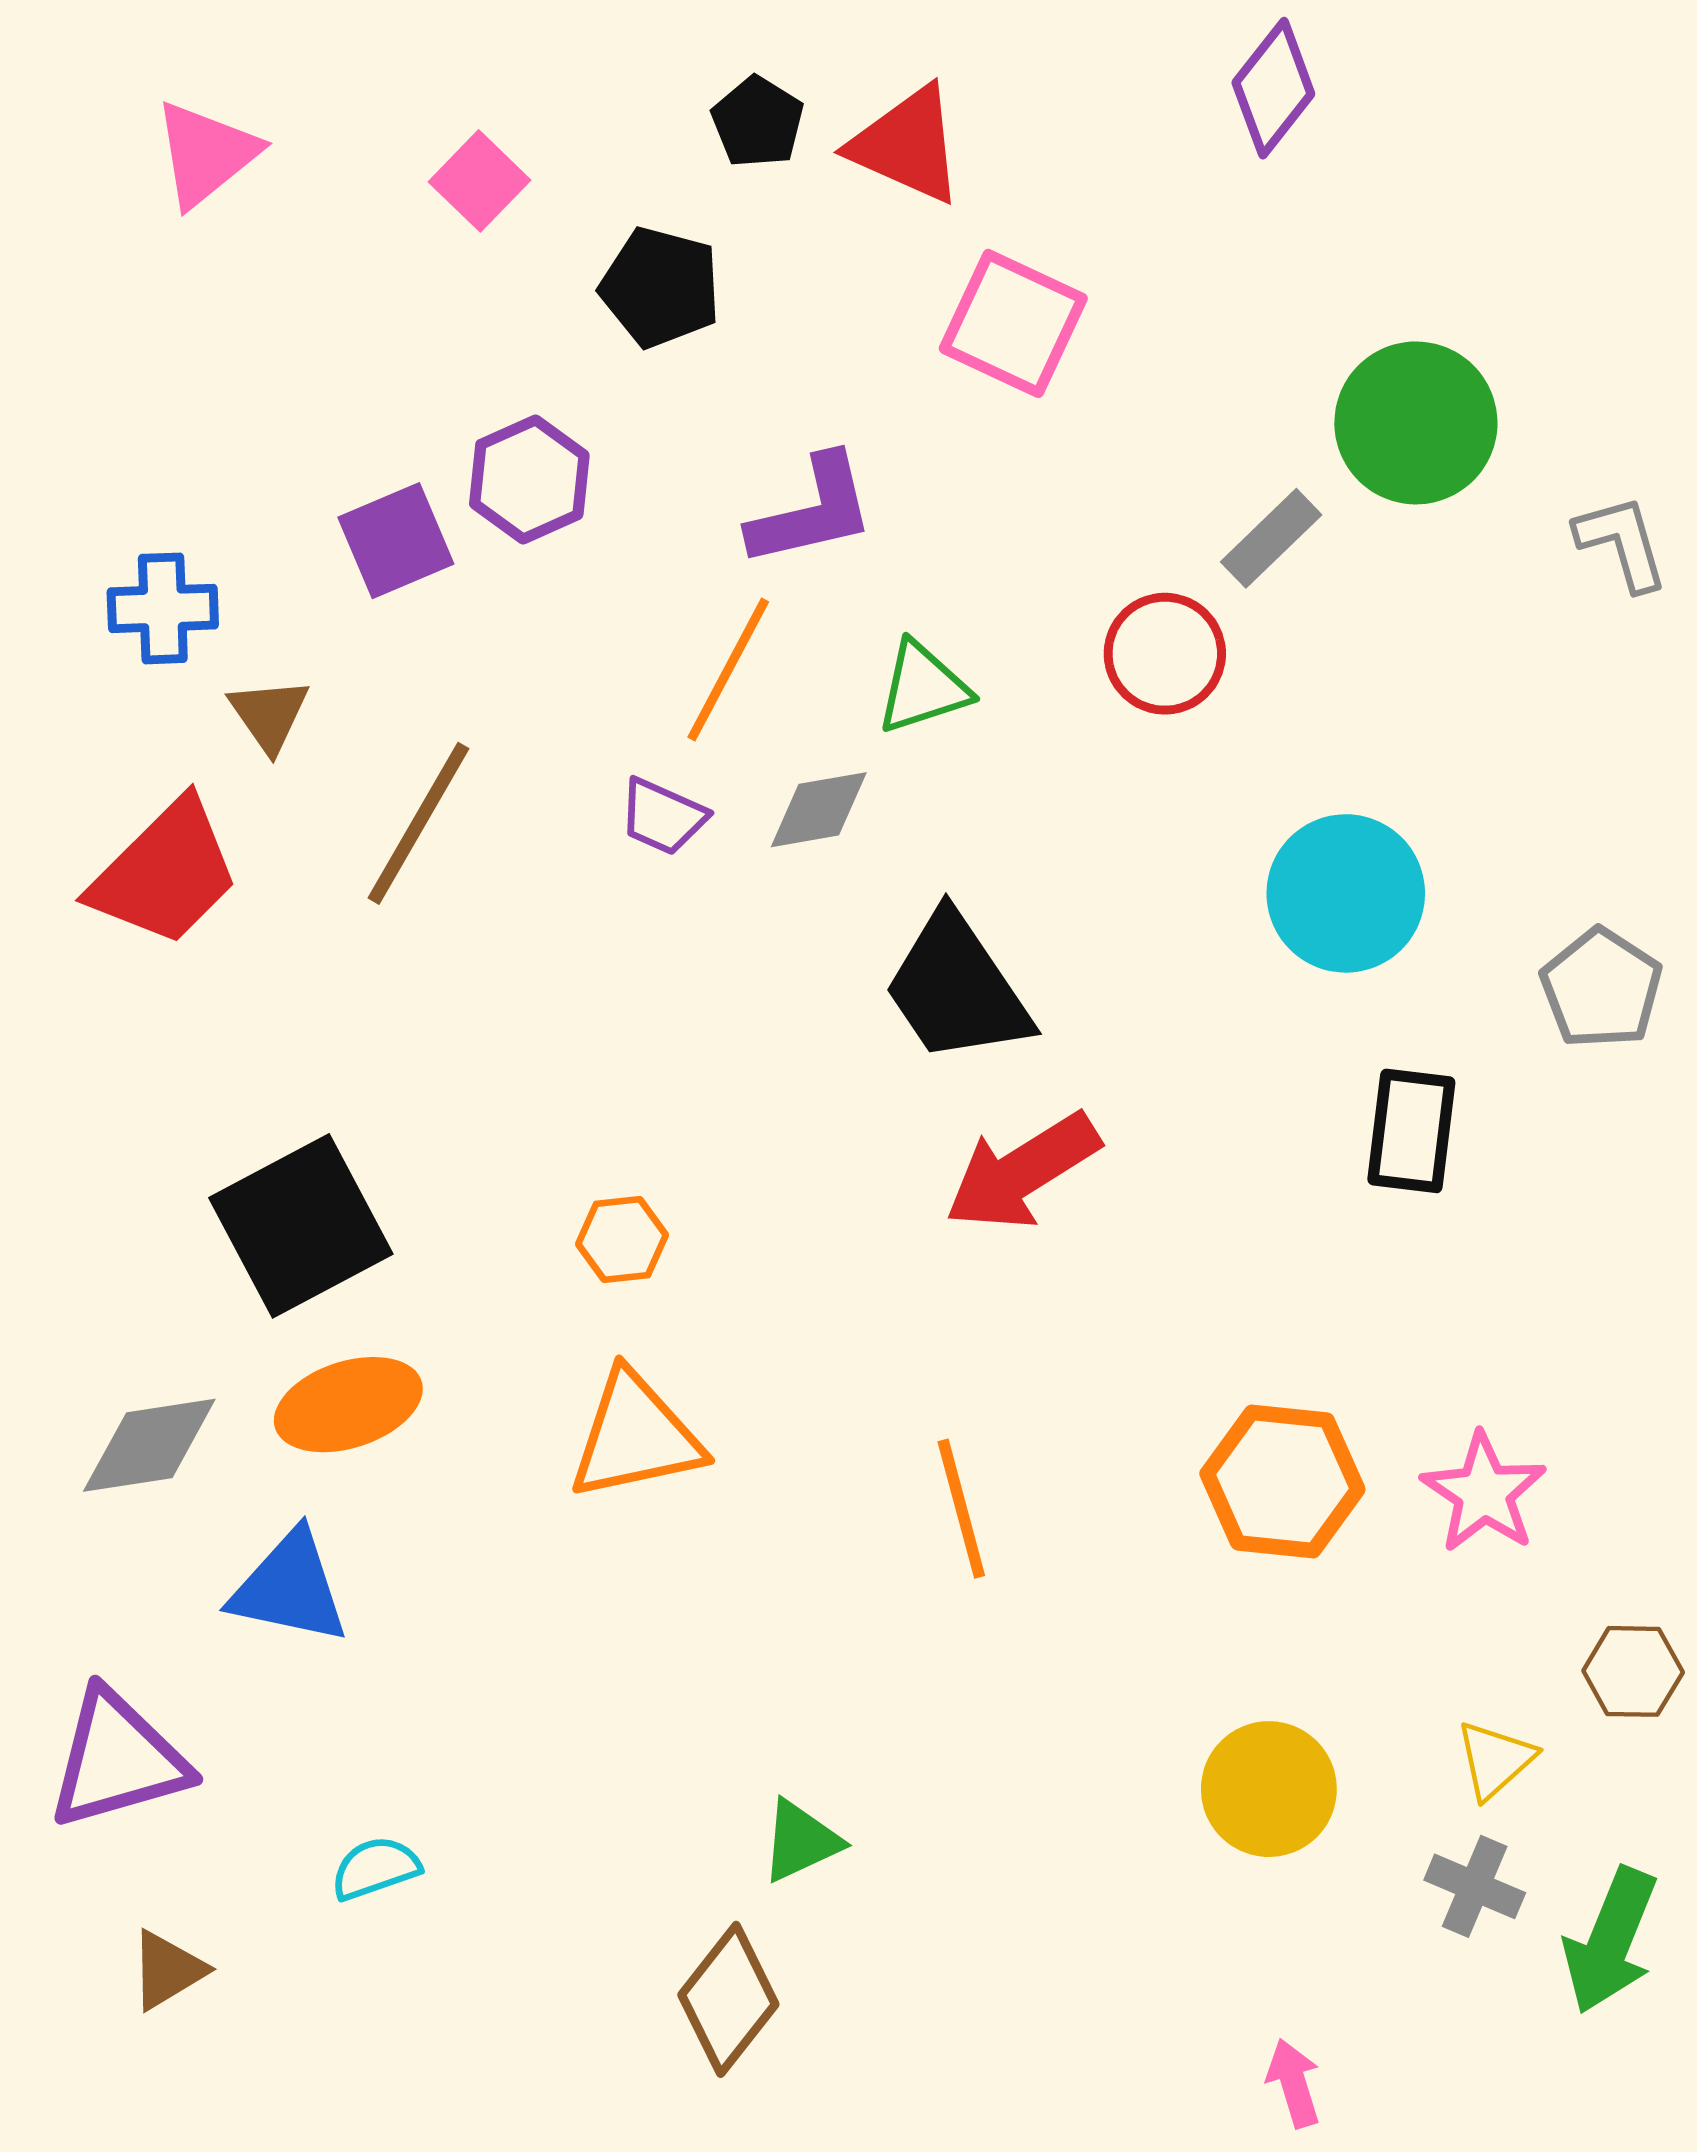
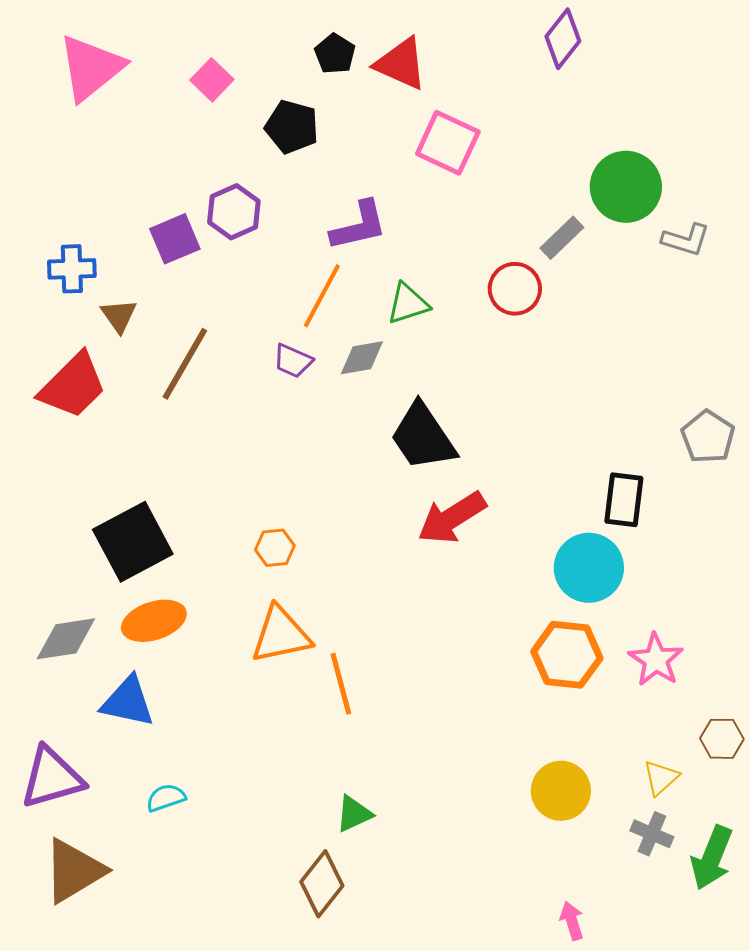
pink triangle: (206, 154) -> (91, 68), size x1.4
gray L-shape: (1622, 543) -> (686, 240), moved, turned 123
cyan circle: (1346, 893) -> (589, 568), moved
orange line: (961, 1509) -> (341, 684), moved
cyan semicircle: (375, 1868) -> (166, 798), moved
brown triangle: (167, 1970) -> (74, 871), size x1.8

